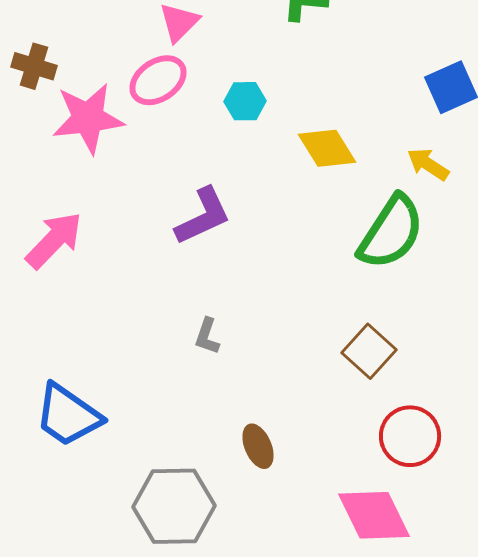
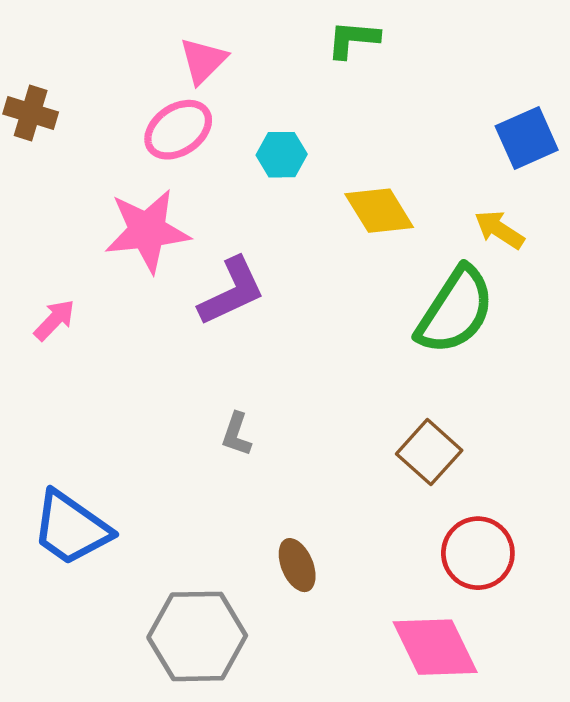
pink star: (88, 118) -> (147, 231), moved
pink arrow: (54, 240) -> (54, 320), size x0.6

